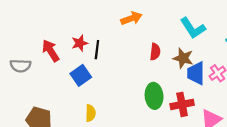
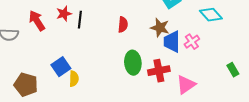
red semicircle: (155, 52) -> (123, 25), moved
blue square: (81, 75) -> (61, 67), moved

